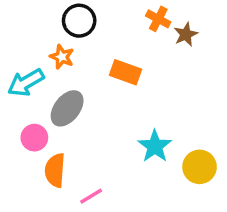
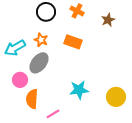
orange cross: (158, 19) -> (77, 11), moved
orange star: (62, 57) -> (41, 40), moved
cyan star: (155, 146) -> (79, 90), moved, turned 30

